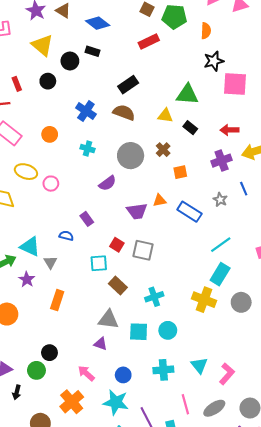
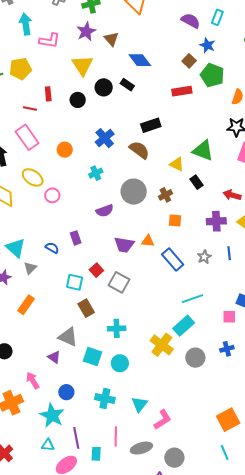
cyan cross: (87, 149) -> (96, 173), turned 32

